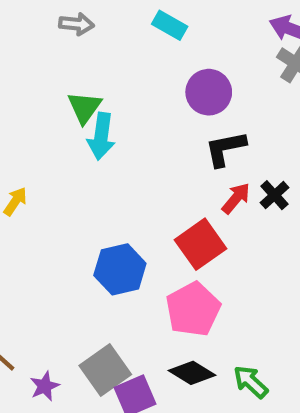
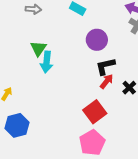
red arrow: (236, 198) -> (107, 81), moved
blue hexagon: (120, 269) -> (17, 125), moved

